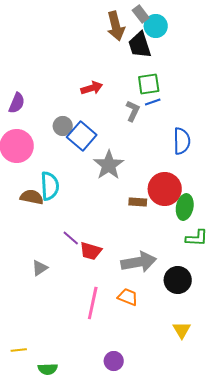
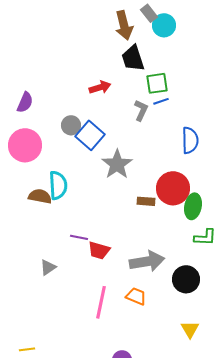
black trapezoid: (140, 45) -> (133, 58), moved
purple line: (71, 238) -> (79, 237), turned -30

